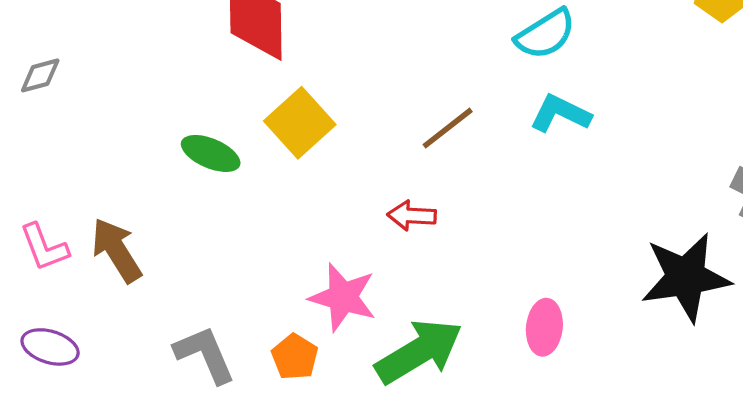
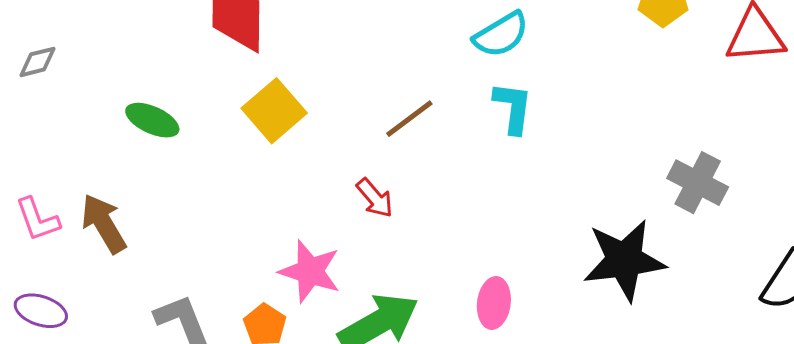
cyan L-shape: (560, 114) -> (513, 108), turned 70
green ellipse: (211, 153) -> (152, 120), moved
red arrow: (412, 216) -> (375, 198), turned -135

